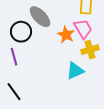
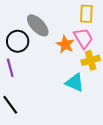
cyan triangle: (75, 71) -> (75, 83), turned 48

